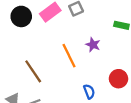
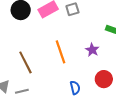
purple star: (93, 45) -> (92, 50), moved

